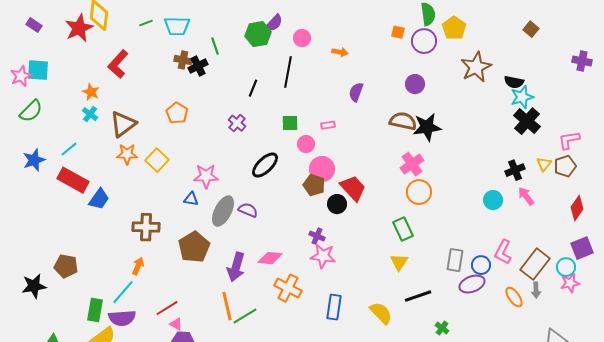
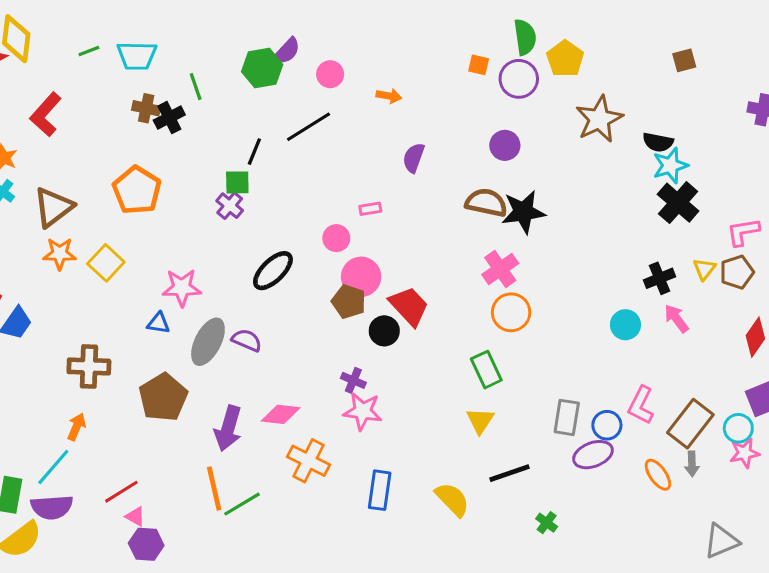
brown square: (531, 29) -> (684, 60), turned 35
black line: (288, 72) -> (308, 127), turned 48
orange pentagon: (177, 113) -> (137, 190), size x1.4
green square: (290, 123) -> (237, 182), moved

